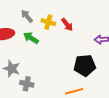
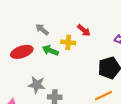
yellow cross: (48, 22) -> (68, 42), moved

